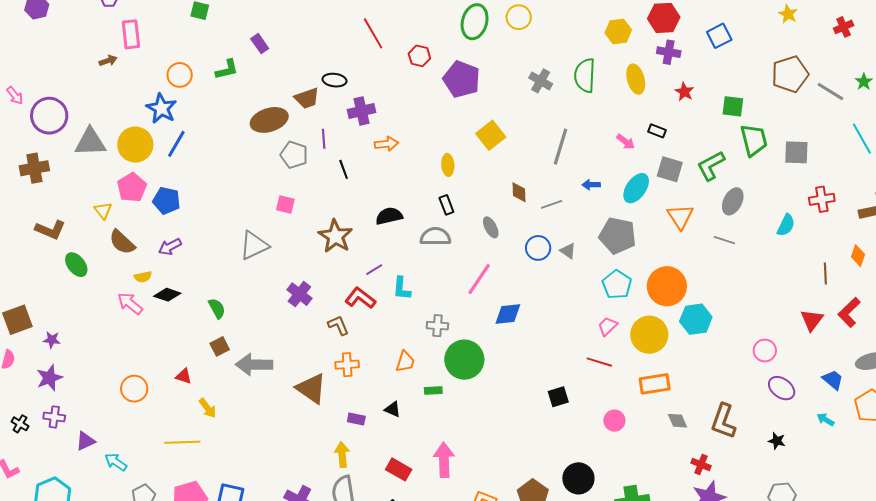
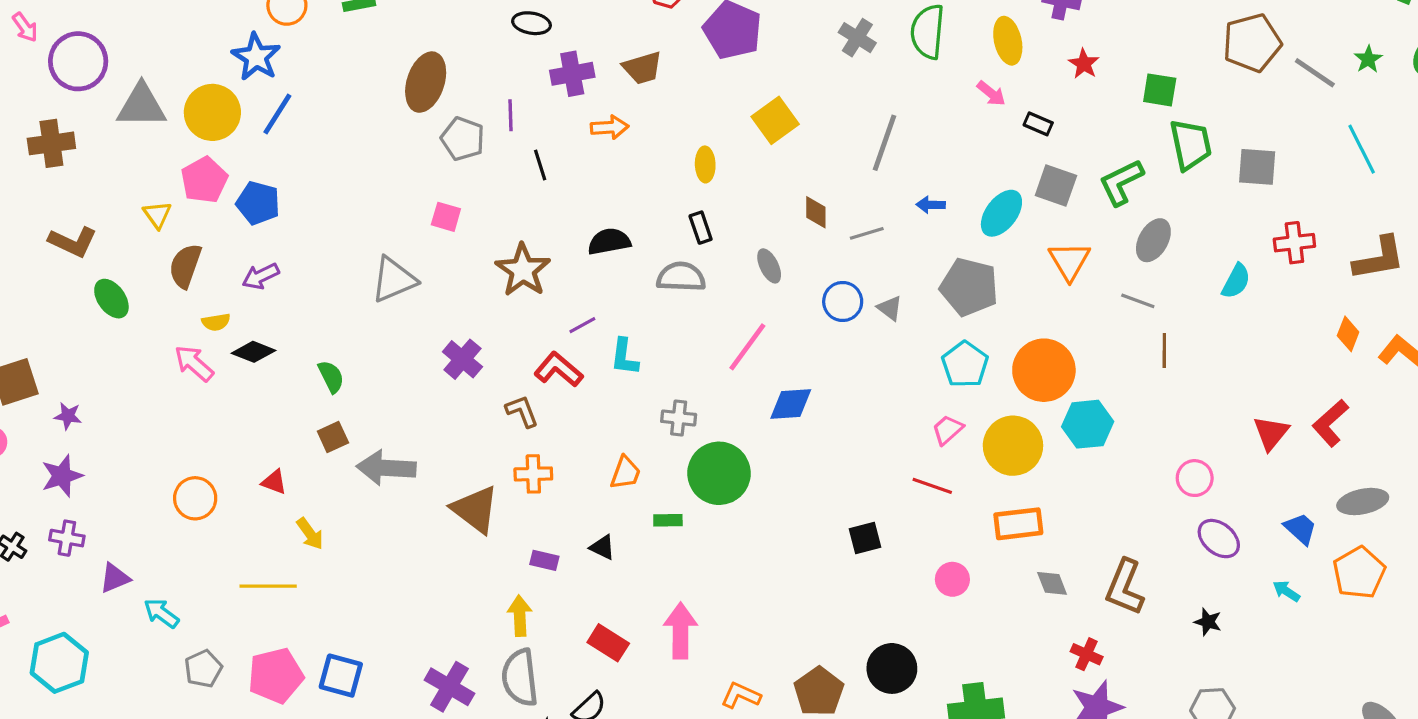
brown trapezoid: (307, 98) -> (642, 68), moved
brown ellipse: (269, 120) -> (426, 82), turned -57
pink arrow: (626, 142) -> (991, 93), moved
brown semicircle: (122, 242) -> (185, 266), turned 64
brown line: (825, 273) -> (1164, 350), moved

